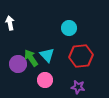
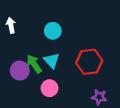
cyan circle: (69, 28) -> (53, 31), moved
purple star: (78, 87) -> (99, 97), moved

